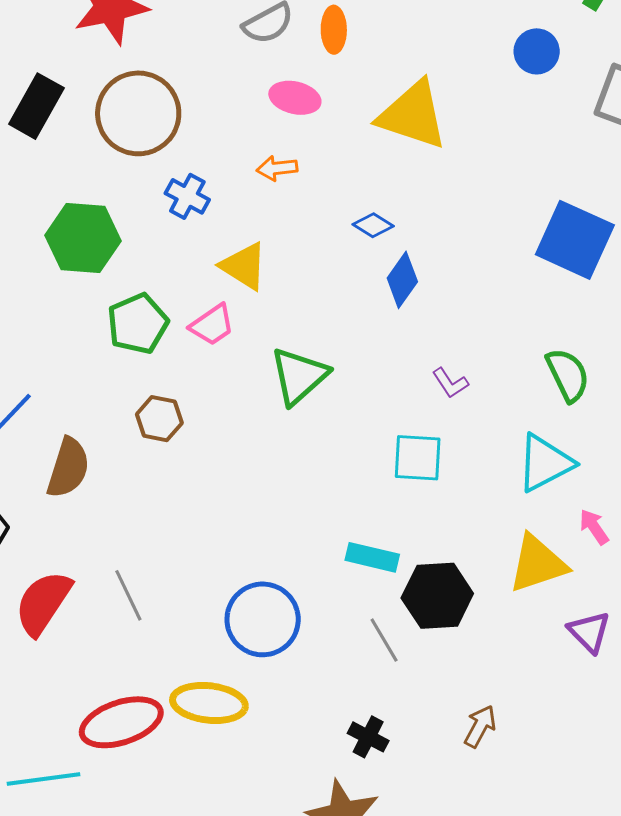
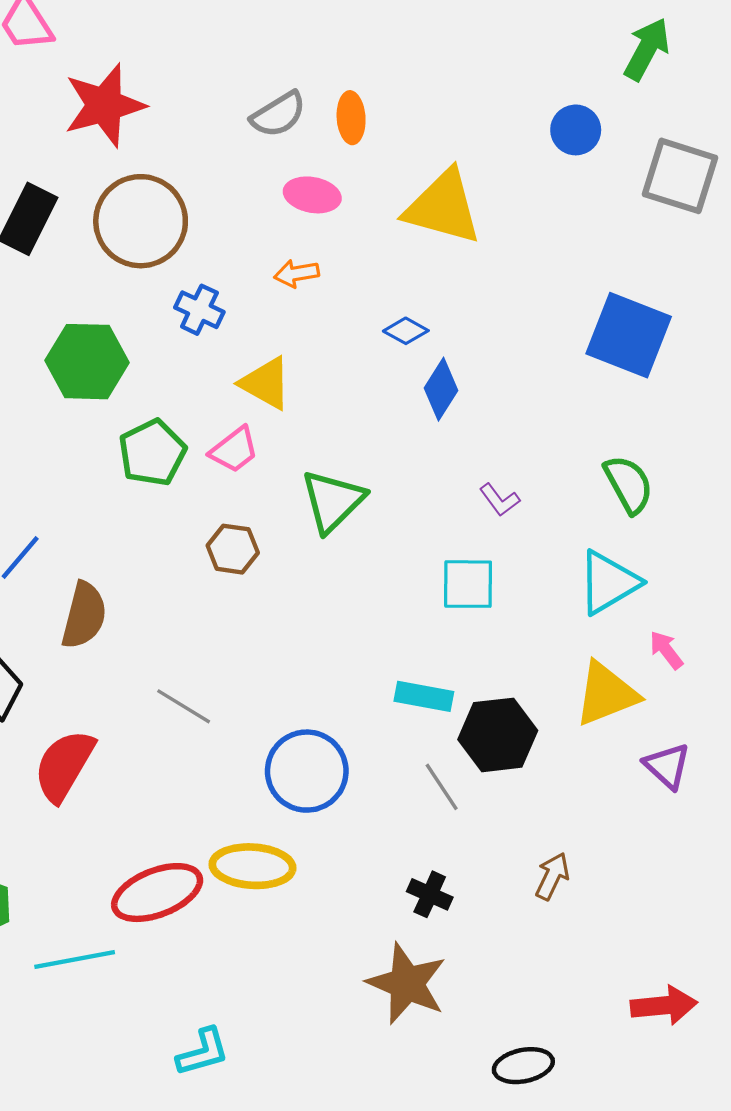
brown hexagon: (159, 419) -> (233, 549), moved
gray line: (128, 595) -> (184, 706), moved, turned -30

